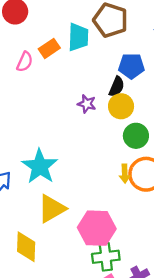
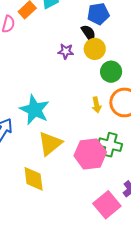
black semicircle: (117, 87) -> (88, 33), turned -48
yellow arrow: (125, 174) -> (97, 105), moved
green cross: (106, 257) -> (110, 145), moved, turned 30

